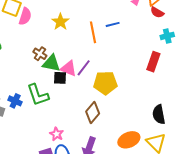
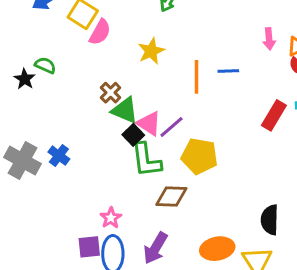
red rectangle: (153, 62) -> (274, 115), moved
black square: (60, 78) -> (133, 135), turned 32
green L-shape: (38, 95) -> (146, 160), moved
brown diamond: (93, 112) -> (171, 197), turned 40

